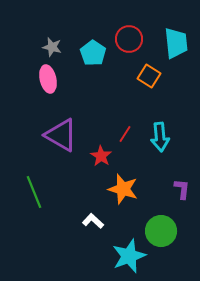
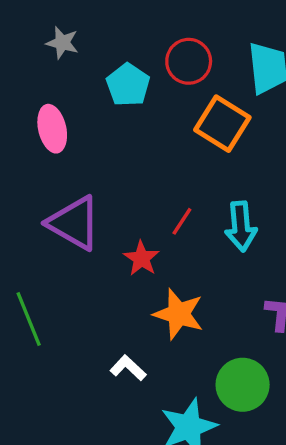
gray star: (52, 47) -> (62, 43), moved
orange square: (149, 76) -> (222, 124), size x1.4

